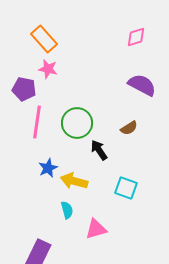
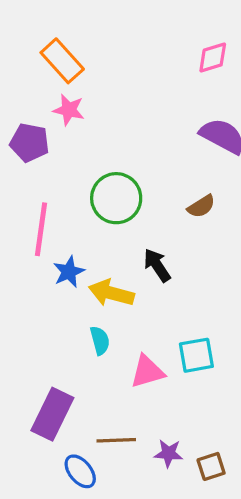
pink line: (37, 122) -> (41, 229), moved
black arrow: (99, 150) -> (157, 265), moved
cyan square: (126, 188) -> (196, 355), moved, turned -30

